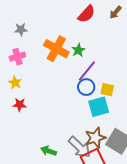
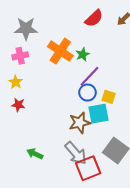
gray star: (21, 29) -> (26, 29), size x1.6
brown star: (95, 138) -> (80, 123), moved
green arrow: (49, 151) -> (35, 154), moved

